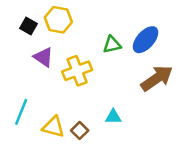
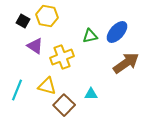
yellow triangle: (53, 127) -> (47, 86), moved
brown square: (80, 131) -> (64, 105), size x1.5

